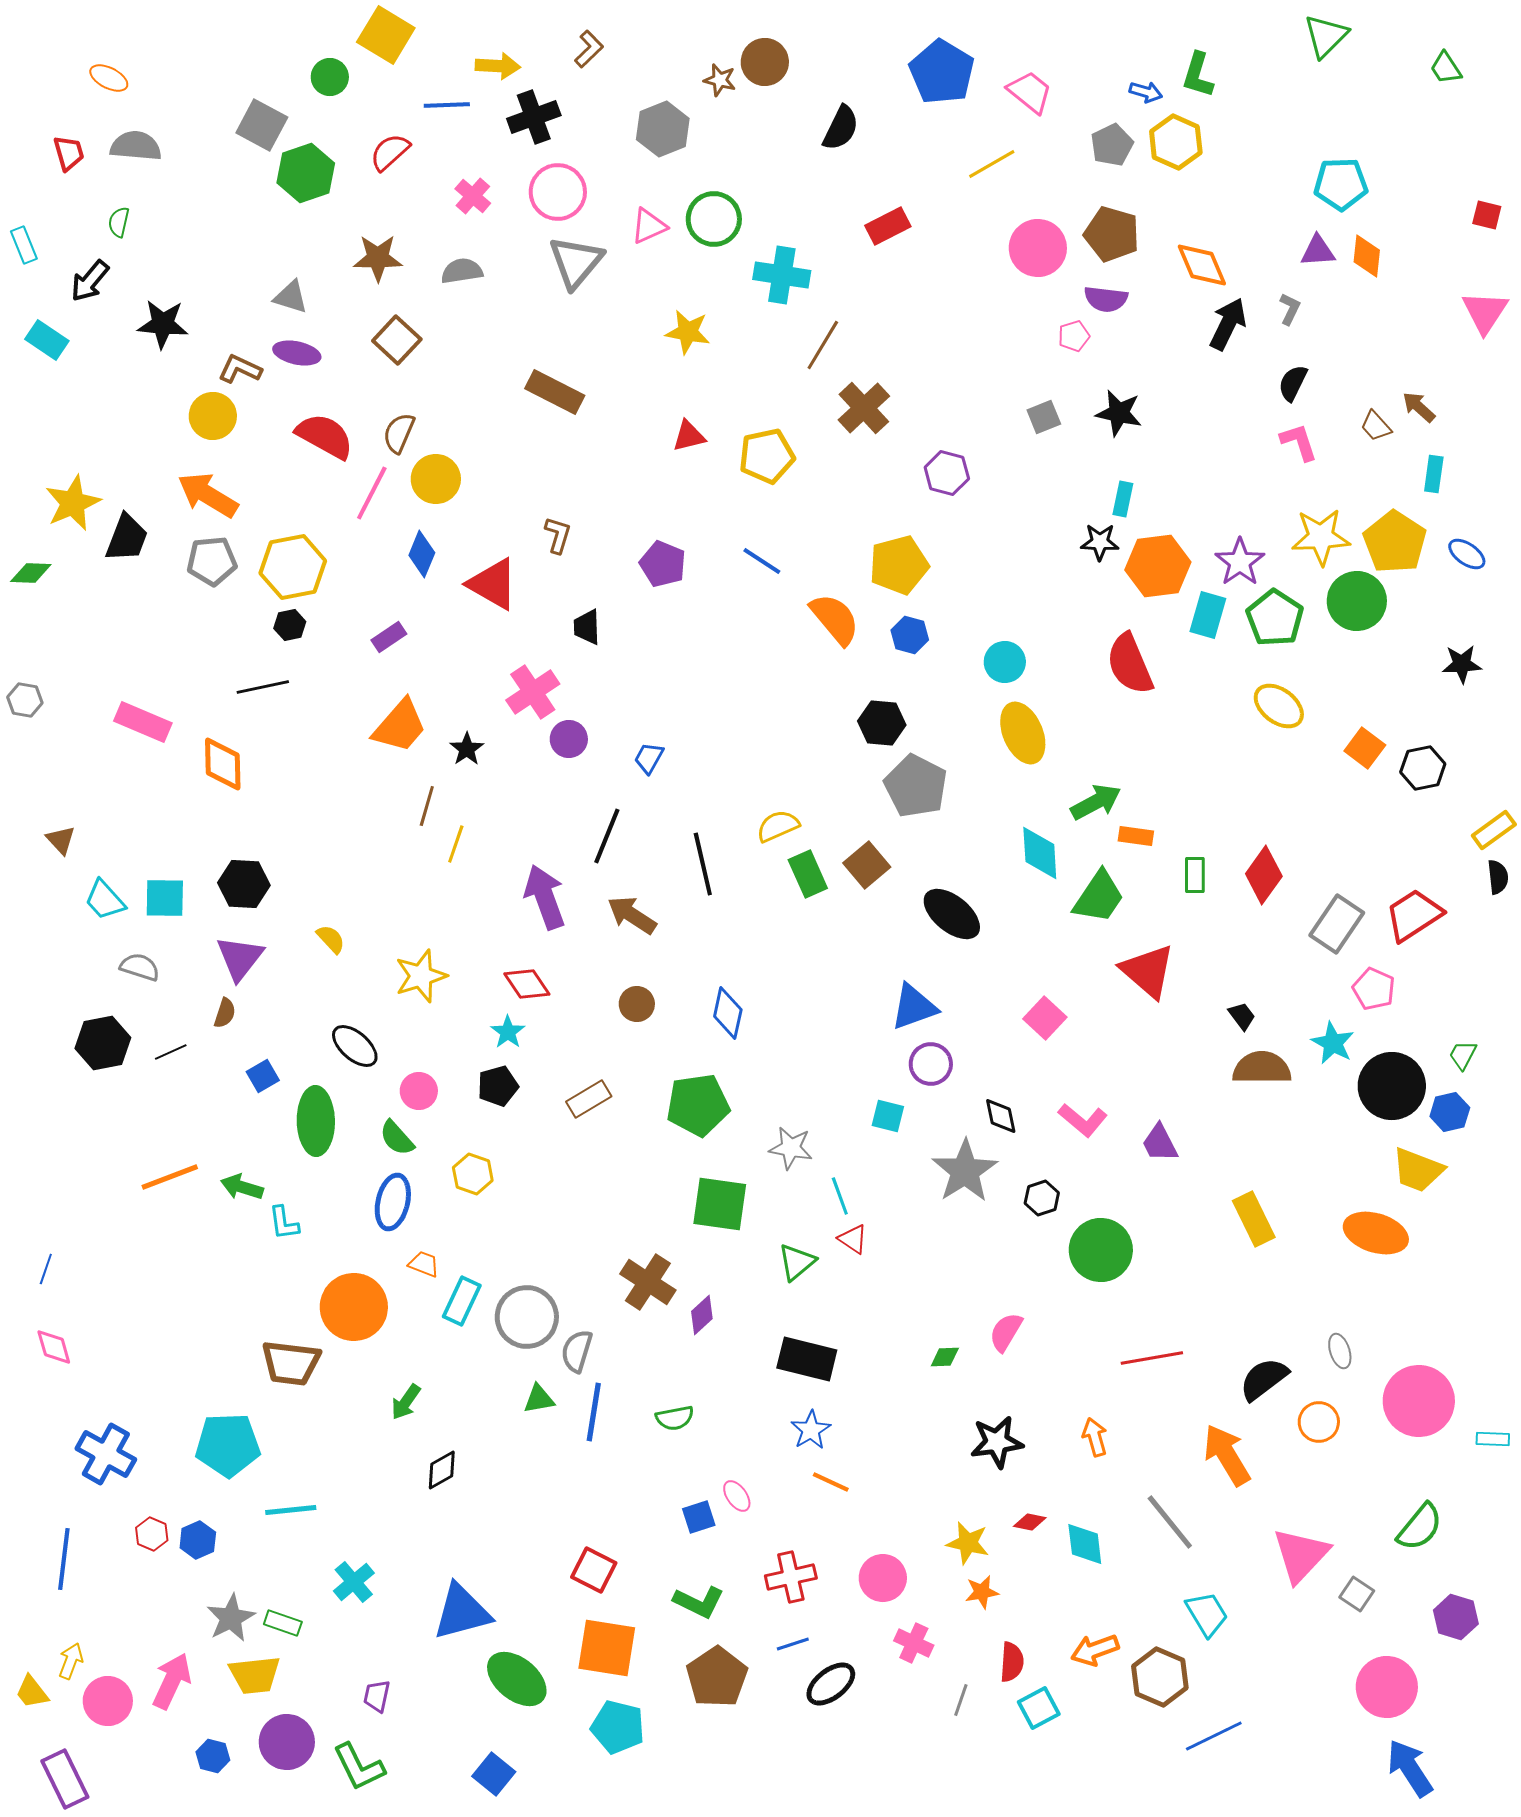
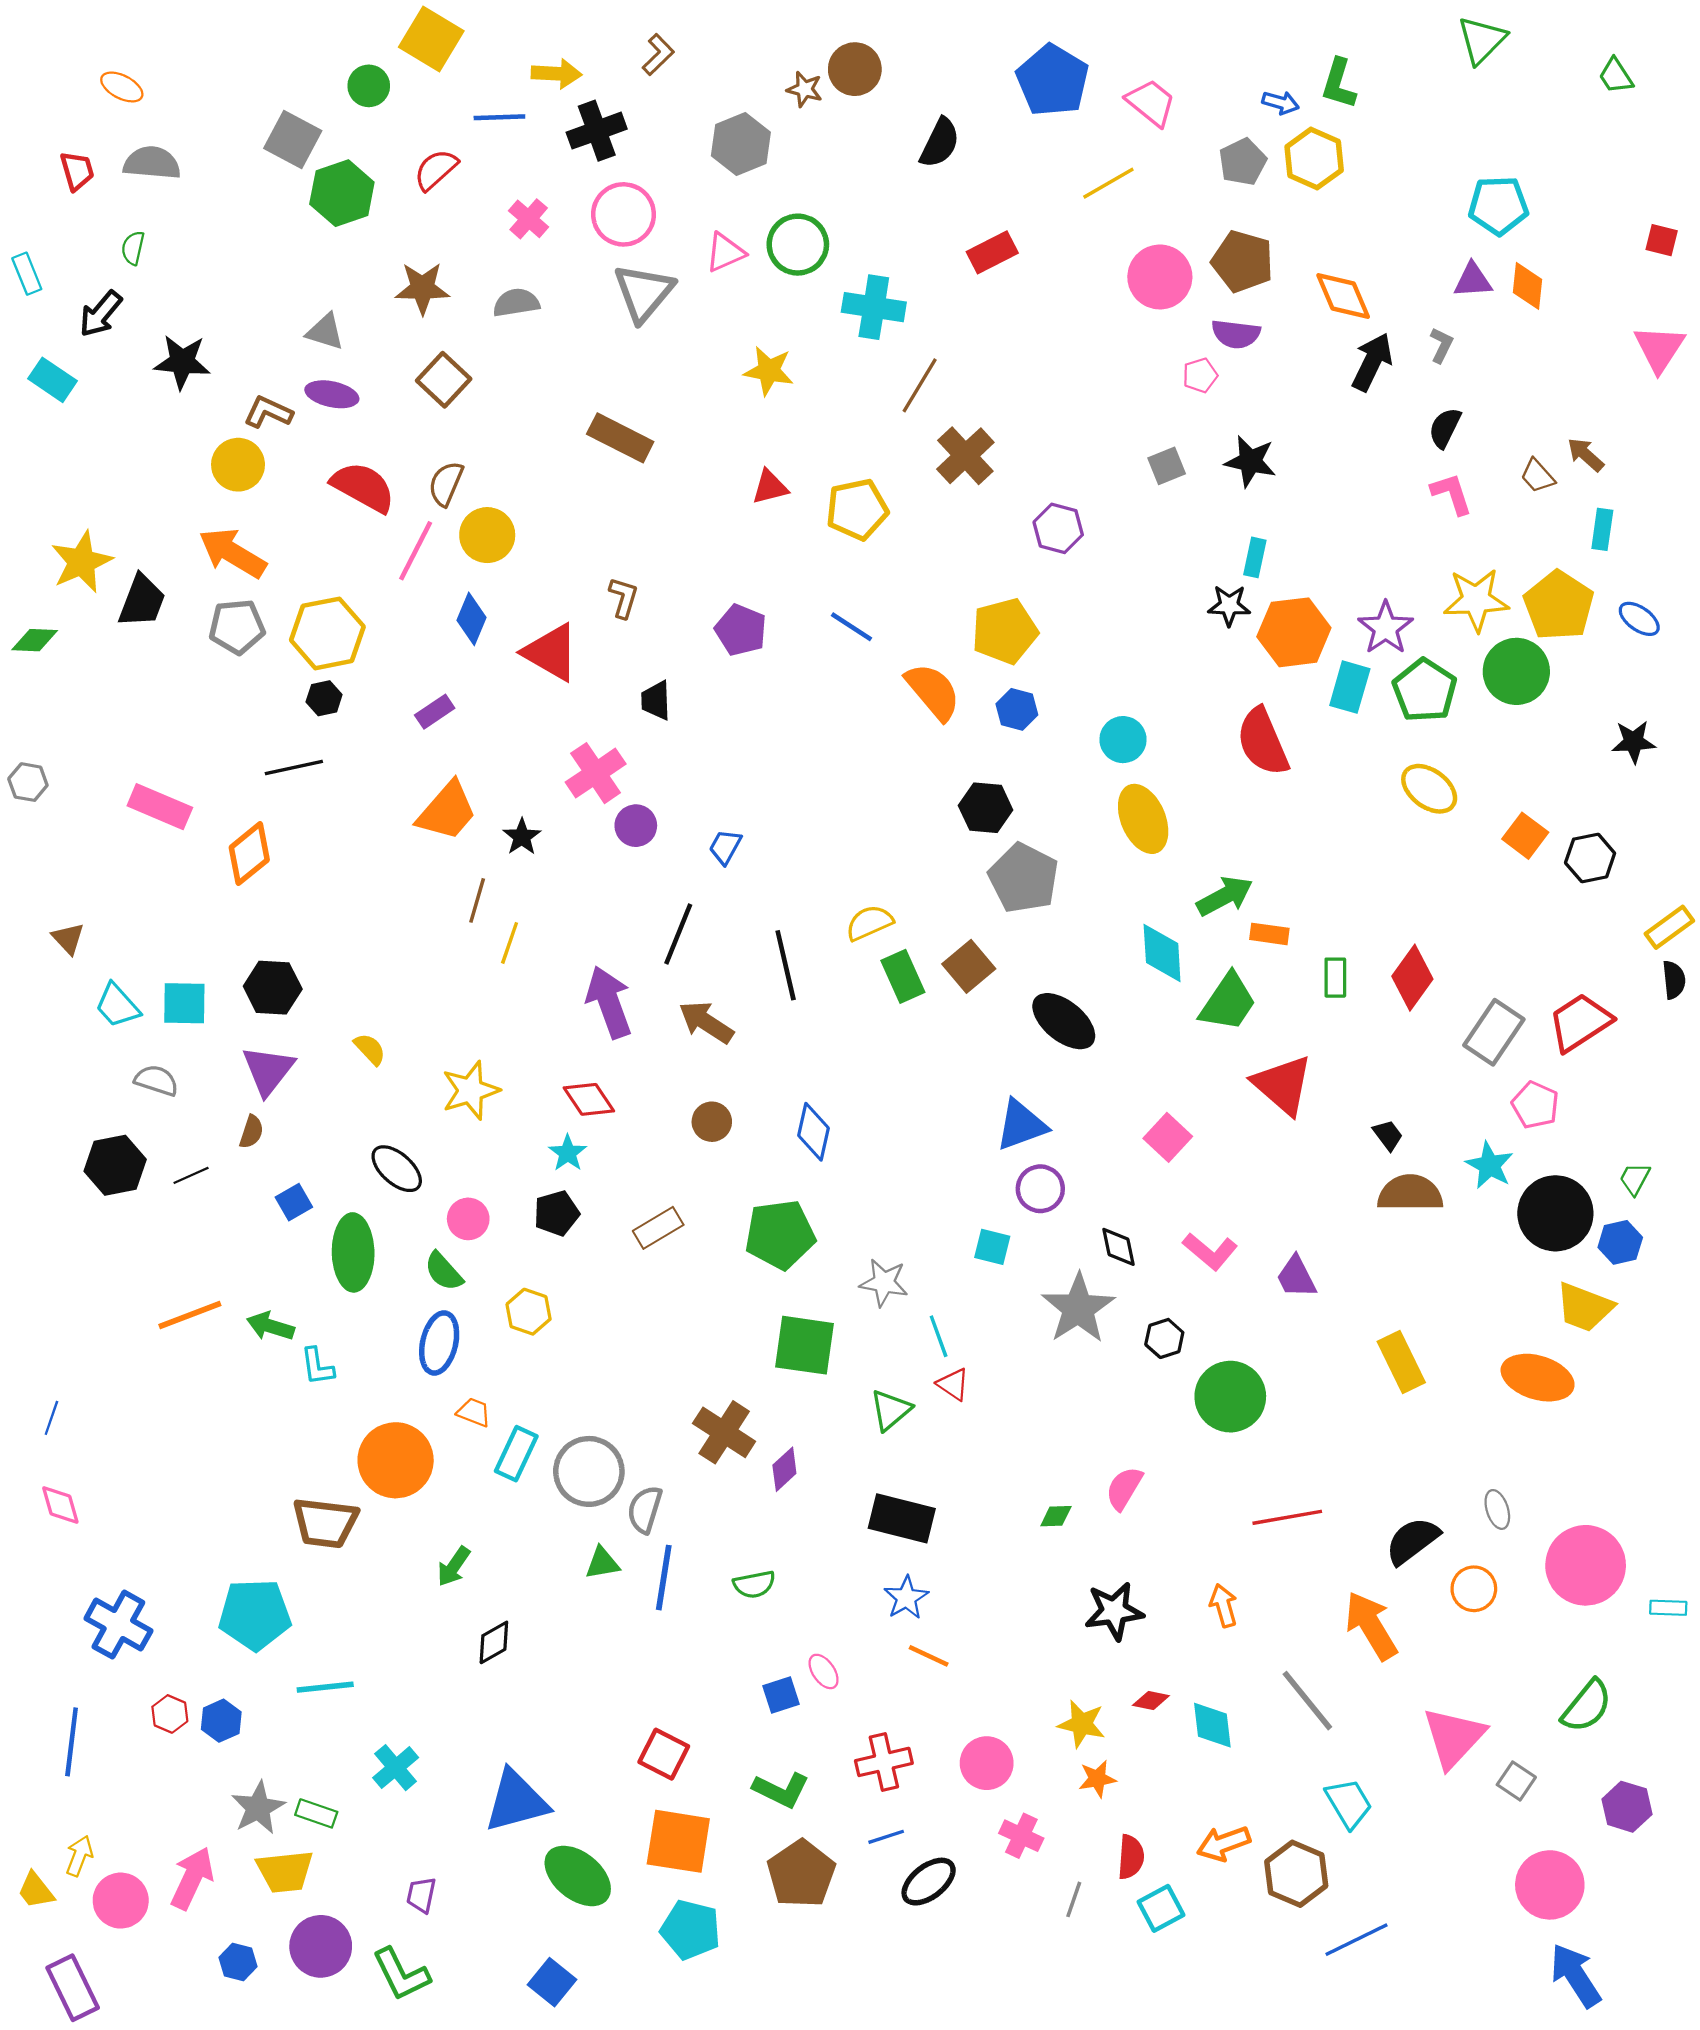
orange diamond: (223, 764) -> (249, 854), turned 52

